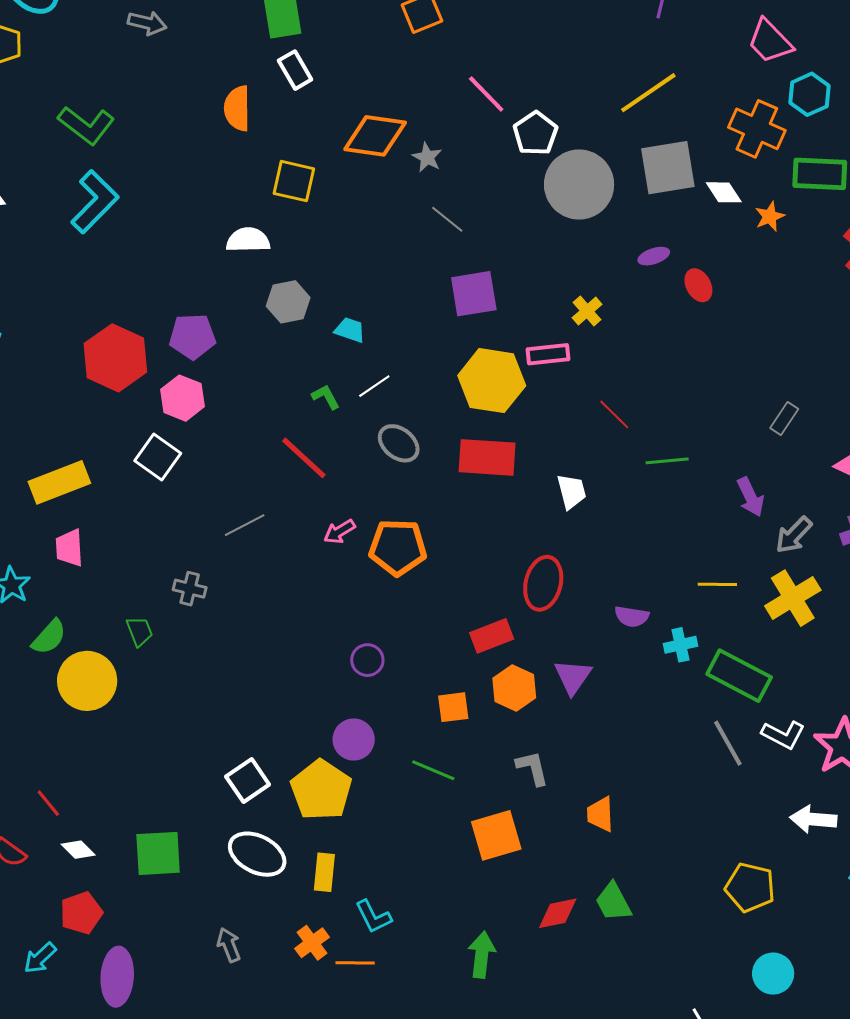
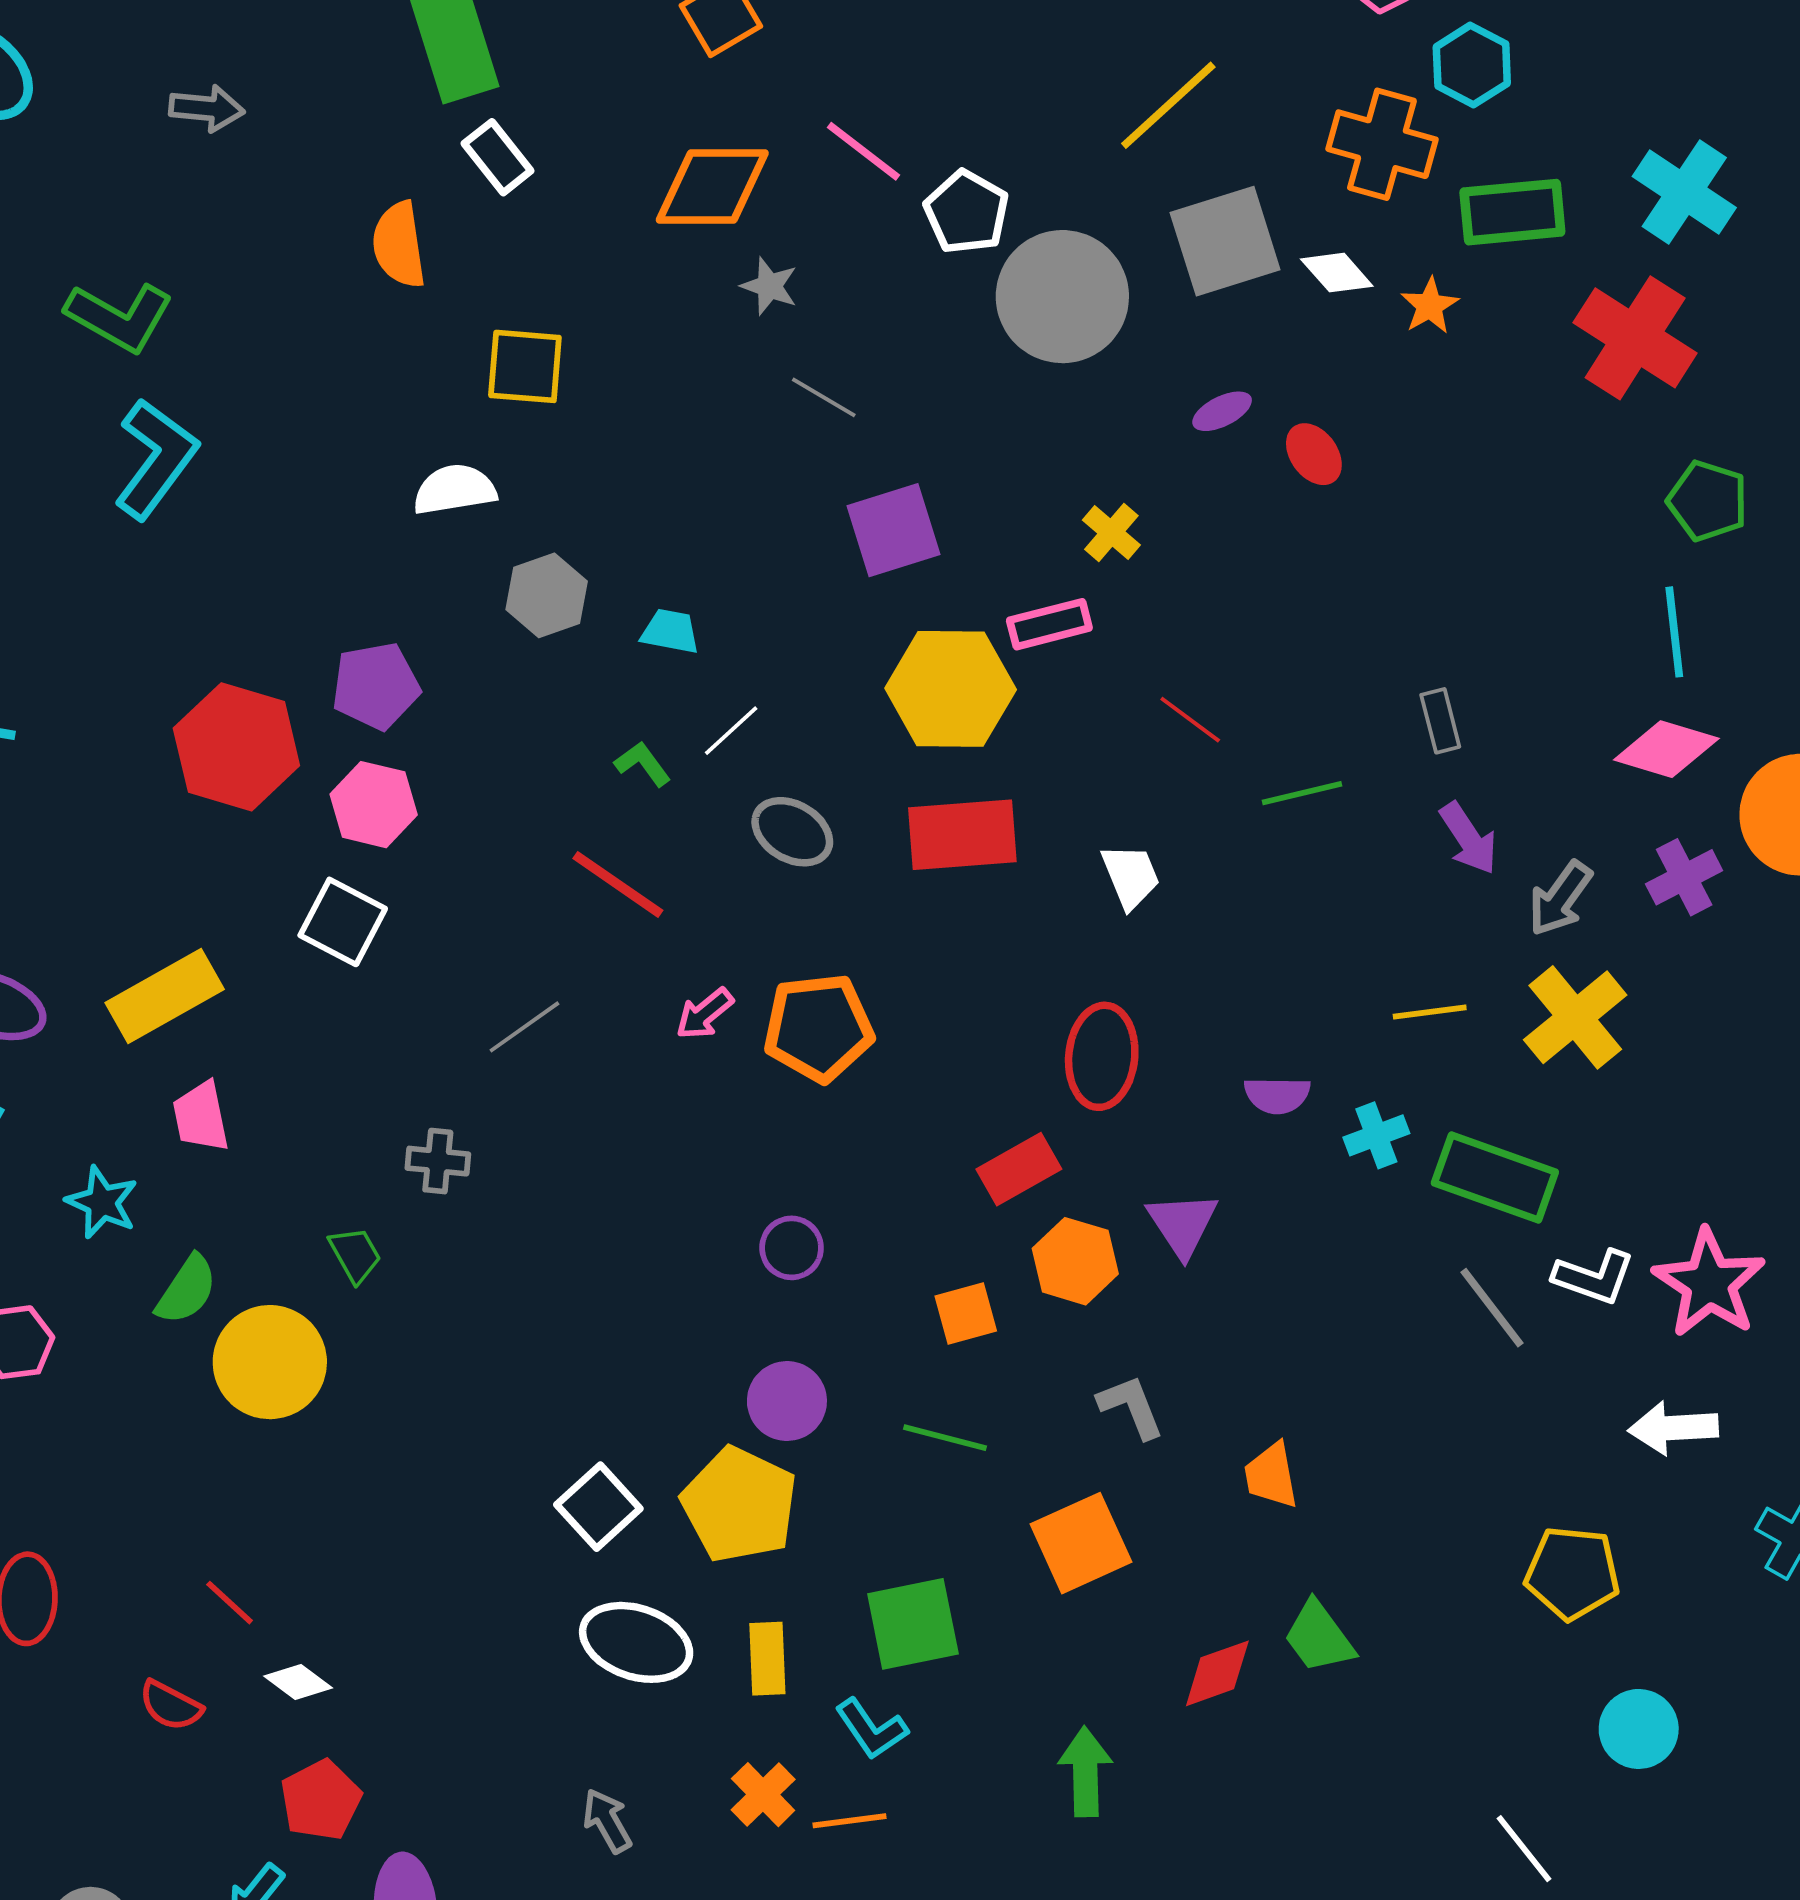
orange diamond: (375, 136) -> (712, 187), moved
gray rectangle: (784, 418) -> (1440, 721), moved, turned -40
green square: (158, 853) -> (913, 1624), moved

